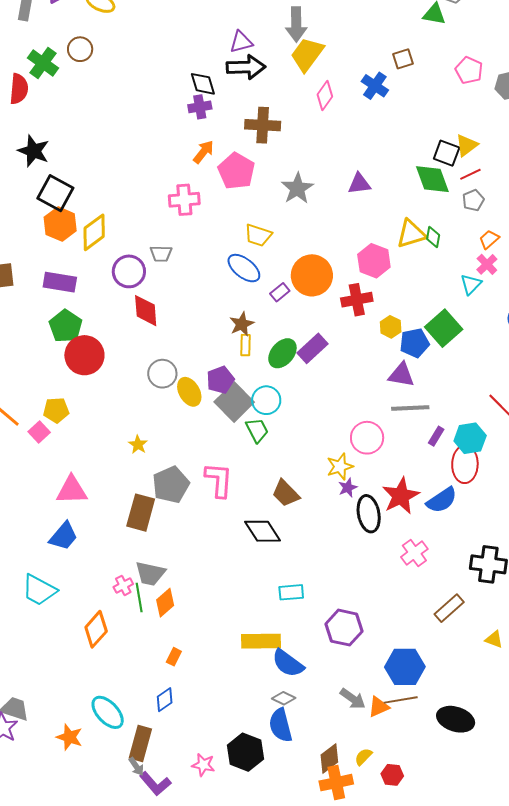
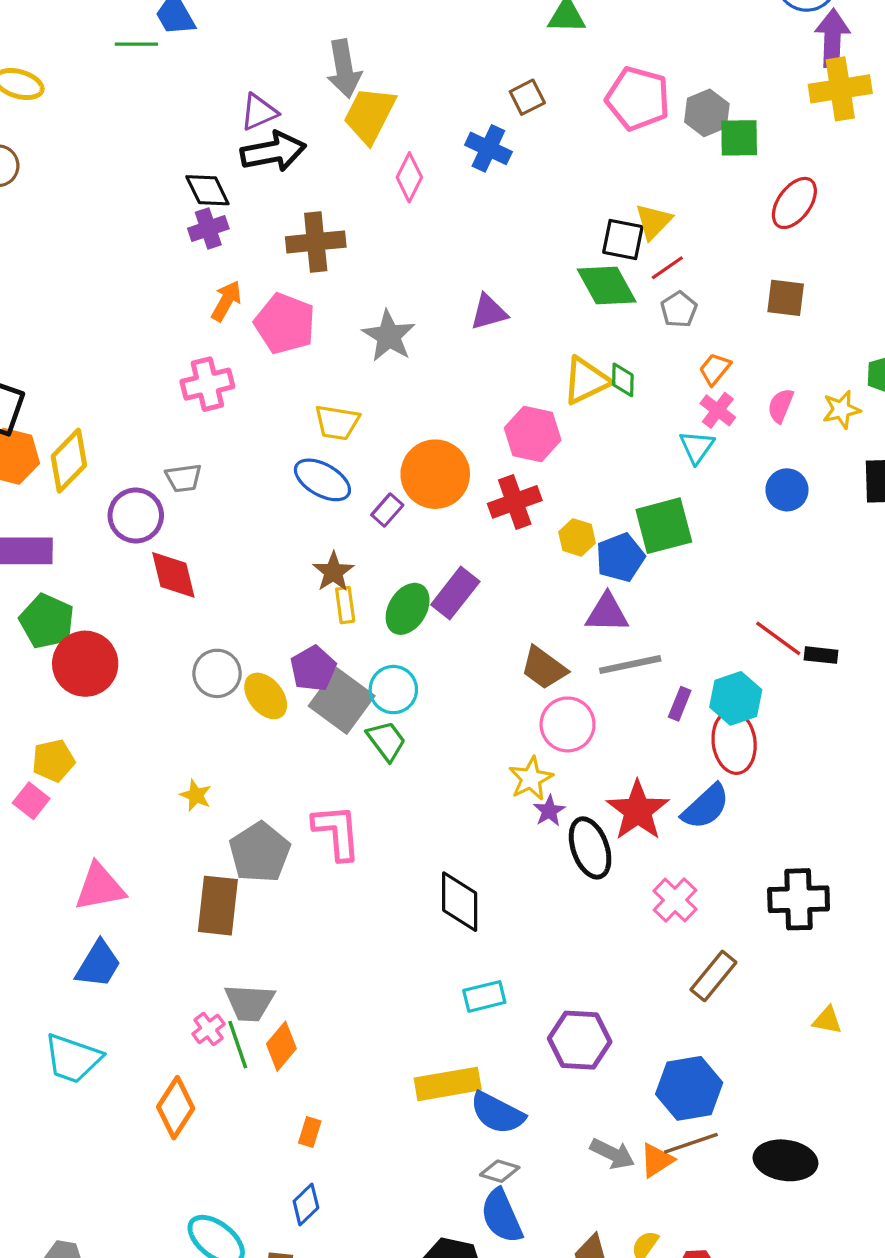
pink pentagon: (469, 70) -> (638, 98), size x1.4
green square: (444, 328) -> (664, 526), turned 36
brown trapezoid: (286, 493) -> (544, 668), moved
black diamond: (263, 531) -> (460, 902), moved, turned 42
brown rectangle: (449, 608) -> (713, 976), moved

